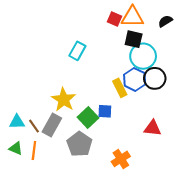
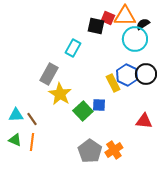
black semicircle: (165, 21) -> (143, 24), moved
black square: (134, 39) -> (96, 26), moved
cyan circle: (143, 56) -> (135, 39), moved
gray rectangle: (52, 125) -> (49, 74), moved
gray pentagon: (79, 144) -> (90, 151), moved

